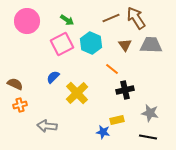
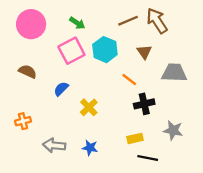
gray trapezoid: (151, 45) -> (174, 73), moved
brown semicircle: (15, 84) -> (28, 71), moved
yellow cross: (77, 93) -> (89, 107), size x0.7
blue star: (103, 132) -> (90, 148), moved
black line: (148, 137) -> (148, 158), moved

